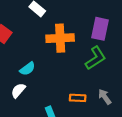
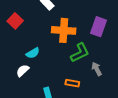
green L-shape: (96, 58) -> (80, 53), moved
gray arrow: (105, 97) -> (97, 69), moved

